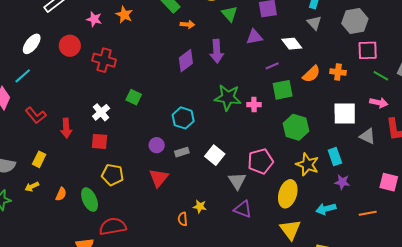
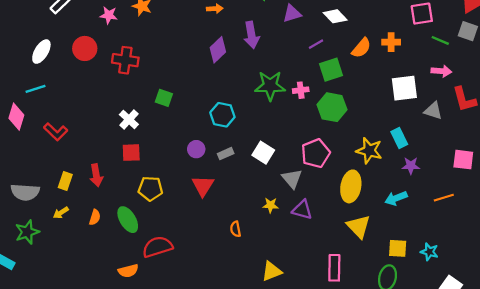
cyan line: (23, 76) -> (36, 89), turned 30
green hexagon: (296, 127) -> (332, 107), moved
red arrow: (66, 128) -> (96, 175), moved
yellow star: (200, 206) -> (271, 205), moved

